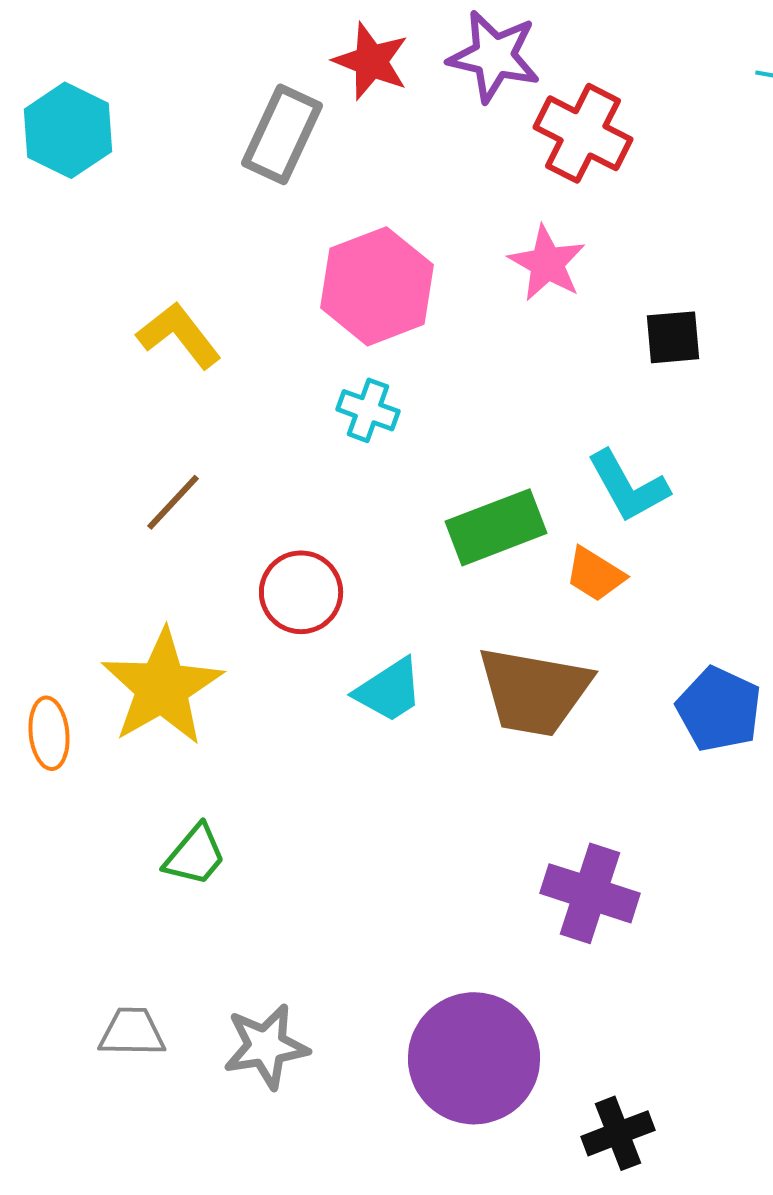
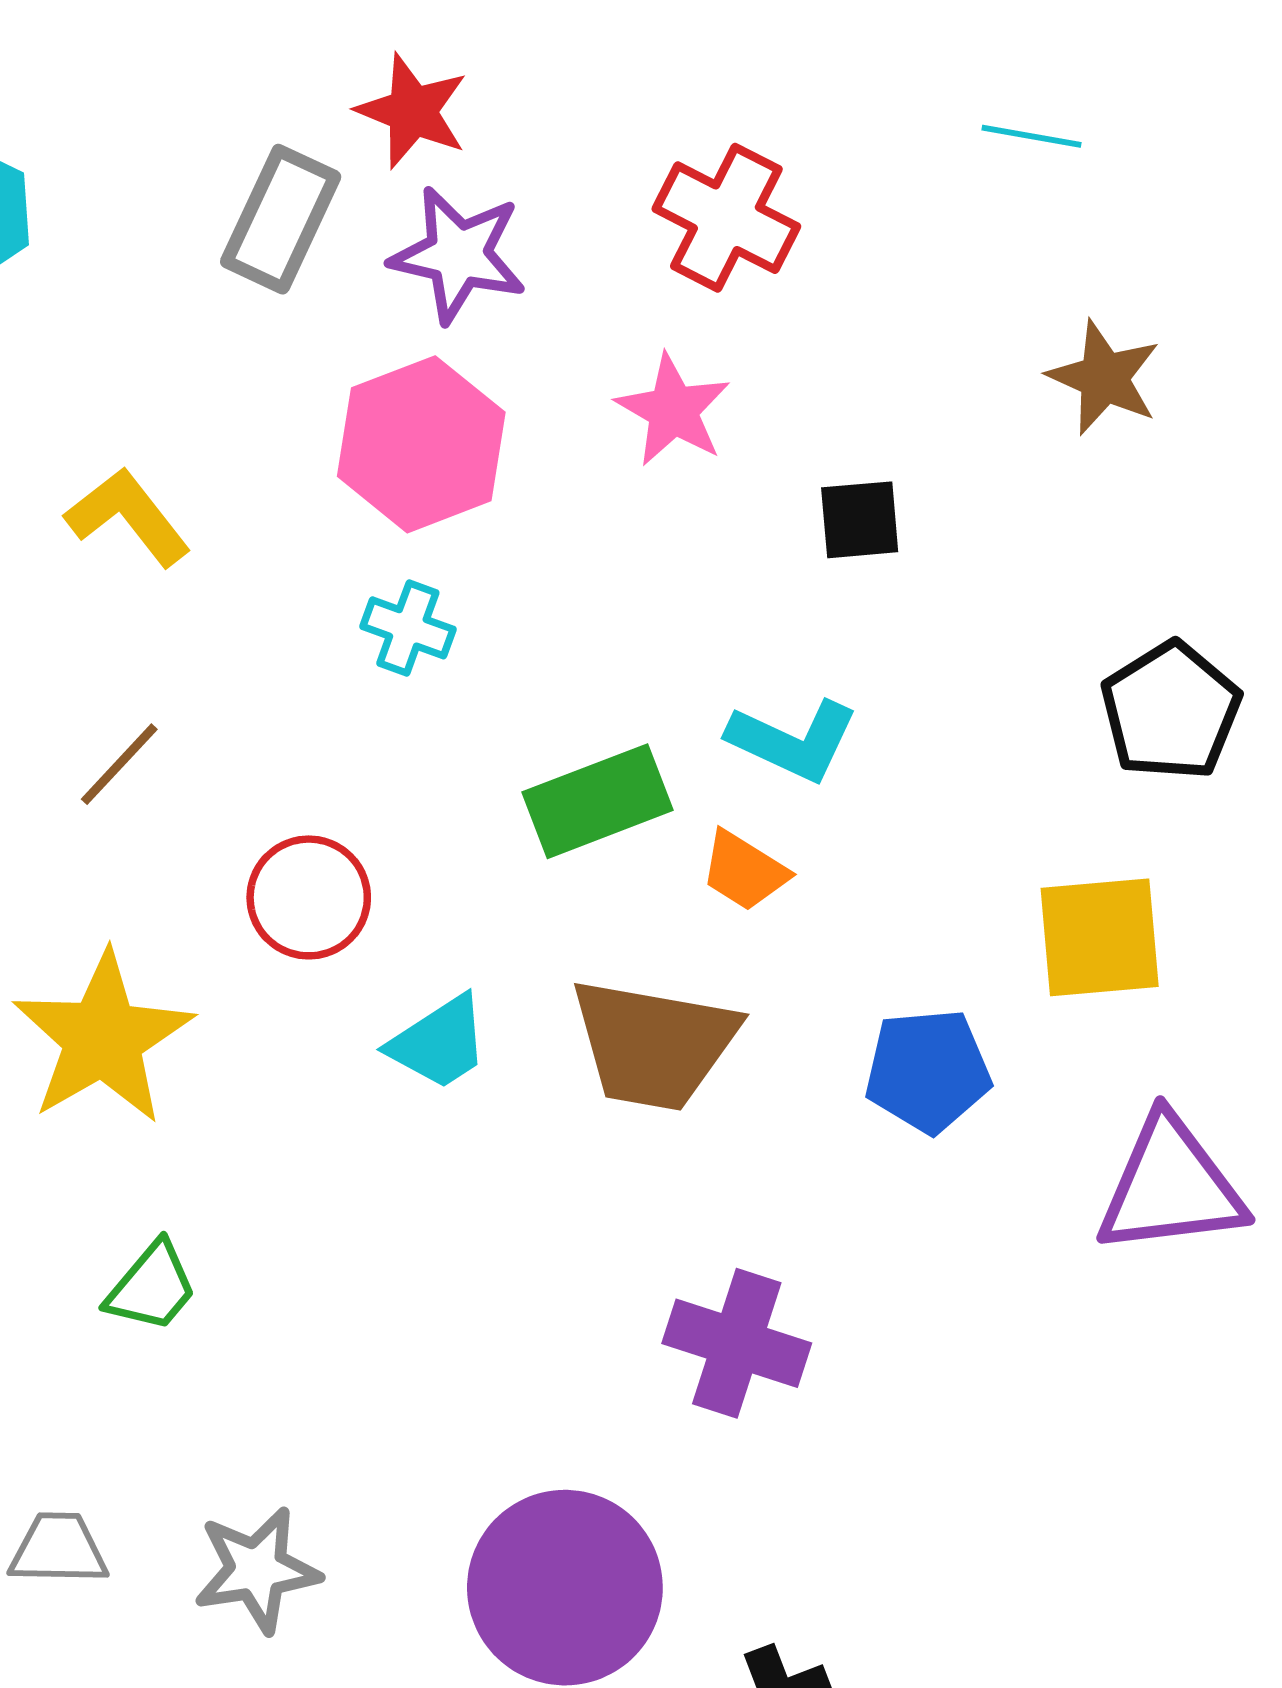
purple star: (494, 56) -> (458, 255), moved
cyan L-shape: (628, 486) -> (793, 740), turned -36
blue pentagon: (719, 709) -> (928, 1071), turned -30

